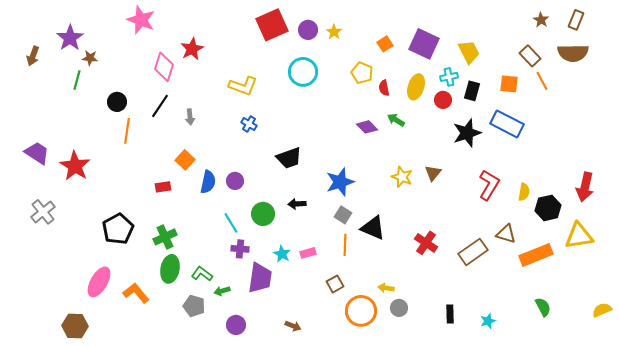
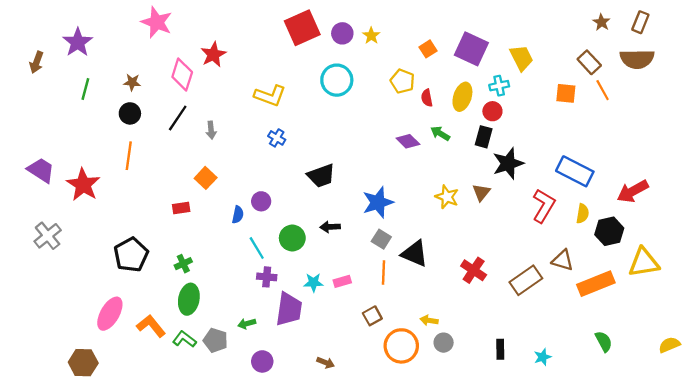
brown star: (90, 58) -> (132, 82), moved
black rectangle: (472, 91) -> (484, 137), moved
blue rectangle: (507, 124) -> (575, 171), moved
orange line: (127, 131) -> (129, 156), moved
black star: (467, 133) -> (508, 163), moved
blue semicircle: (208, 182) -> (238, 215), moved, size x0.7
red arrow: (585, 187) -> (633, 191), moved, turned 48
green cross: (165, 237) -> (183, 264), size x0.7
cyan star: (282, 254) -> (313, 282), turned -30
green L-shape: (202, 274) -> (184, 339), moved

